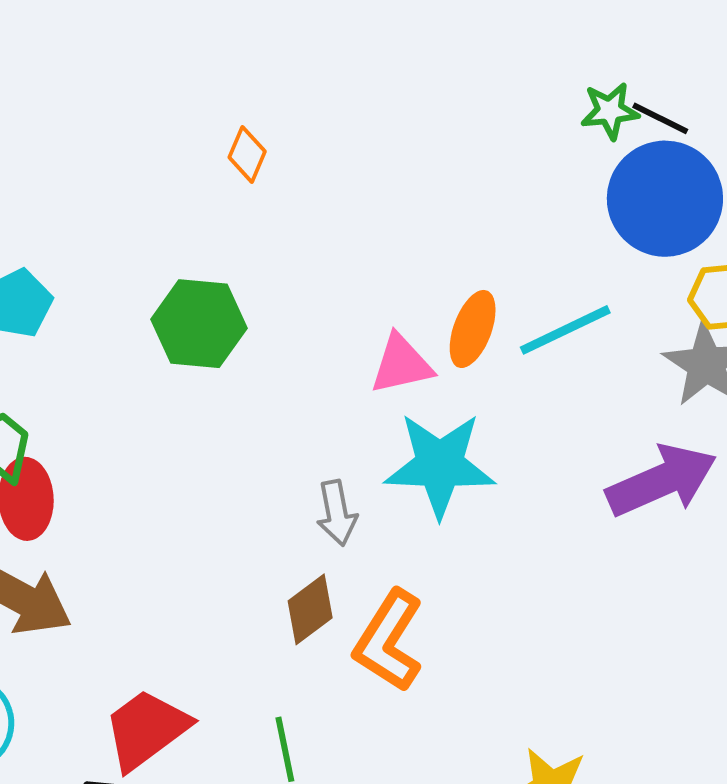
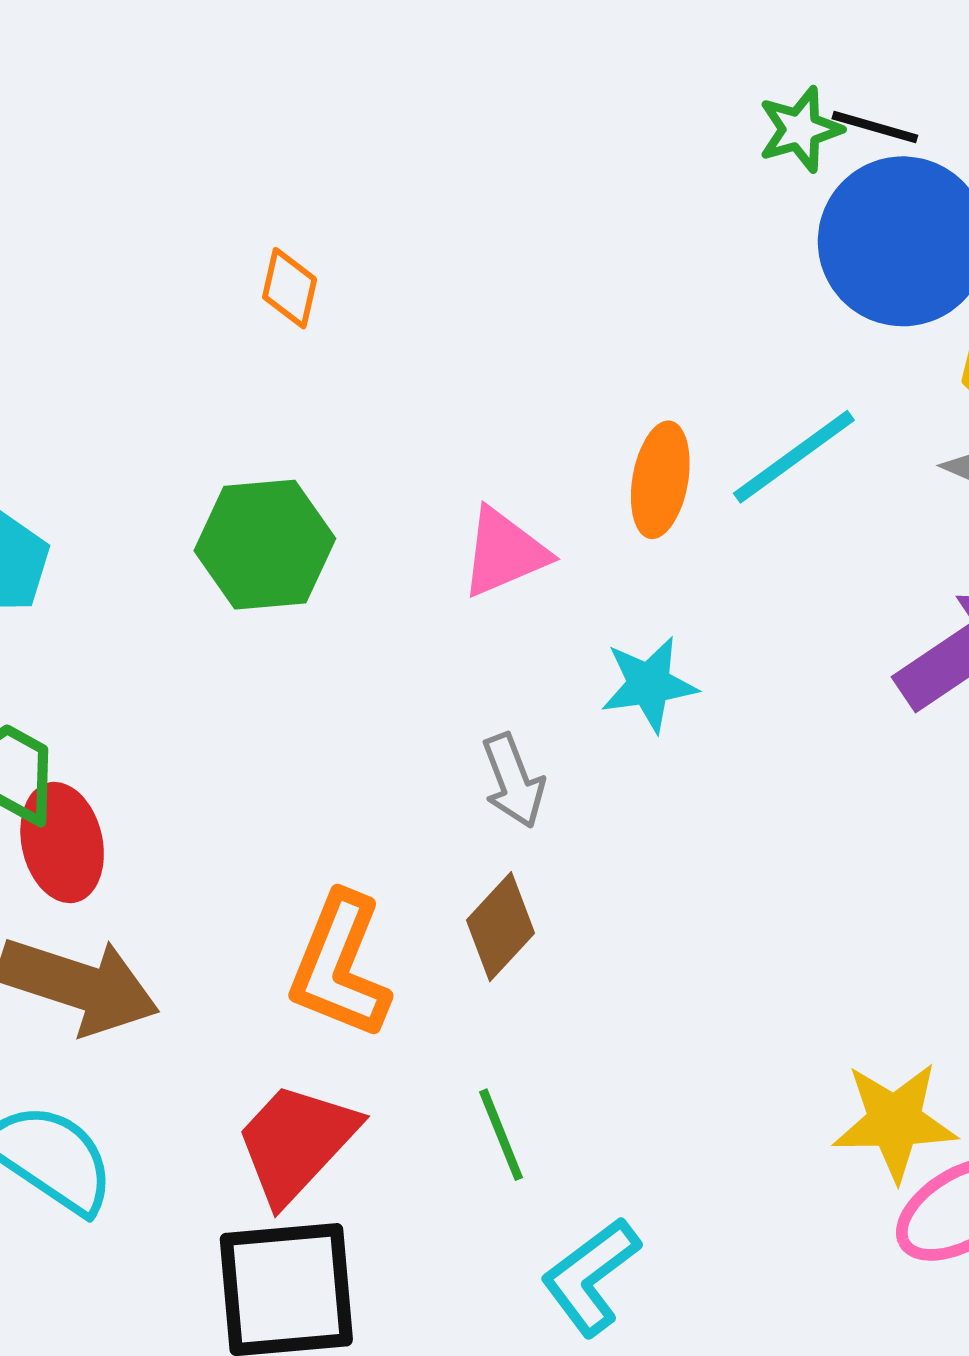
pink triangle: (401, 364) -> (504, 553), moved
cyan star: (440, 465) -> (649, 684), size x0.6
orange L-shape: (389, 641) -> (340, 966), moved

